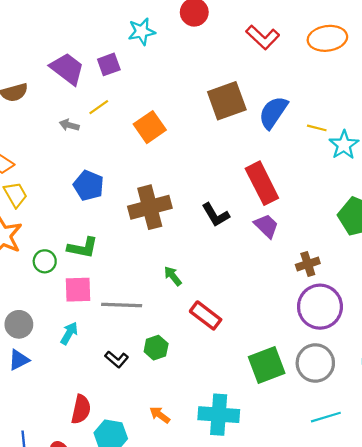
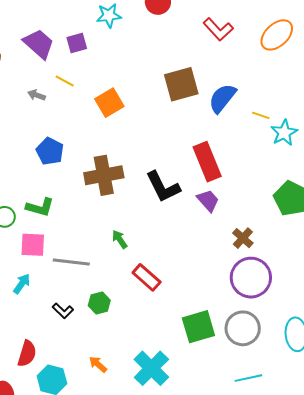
orange ellipse: (327, 38) -> (277, 35), turned -40
yellow line: (99, 107) -> (65, 81), turned 60
black L-shape: (216, 215) -> (163, 187), size x1.4
brown cross: (308, 264) -> (243, 238), turned -35
cyan cross: (219, 415) -> (151, 368), turned 36

